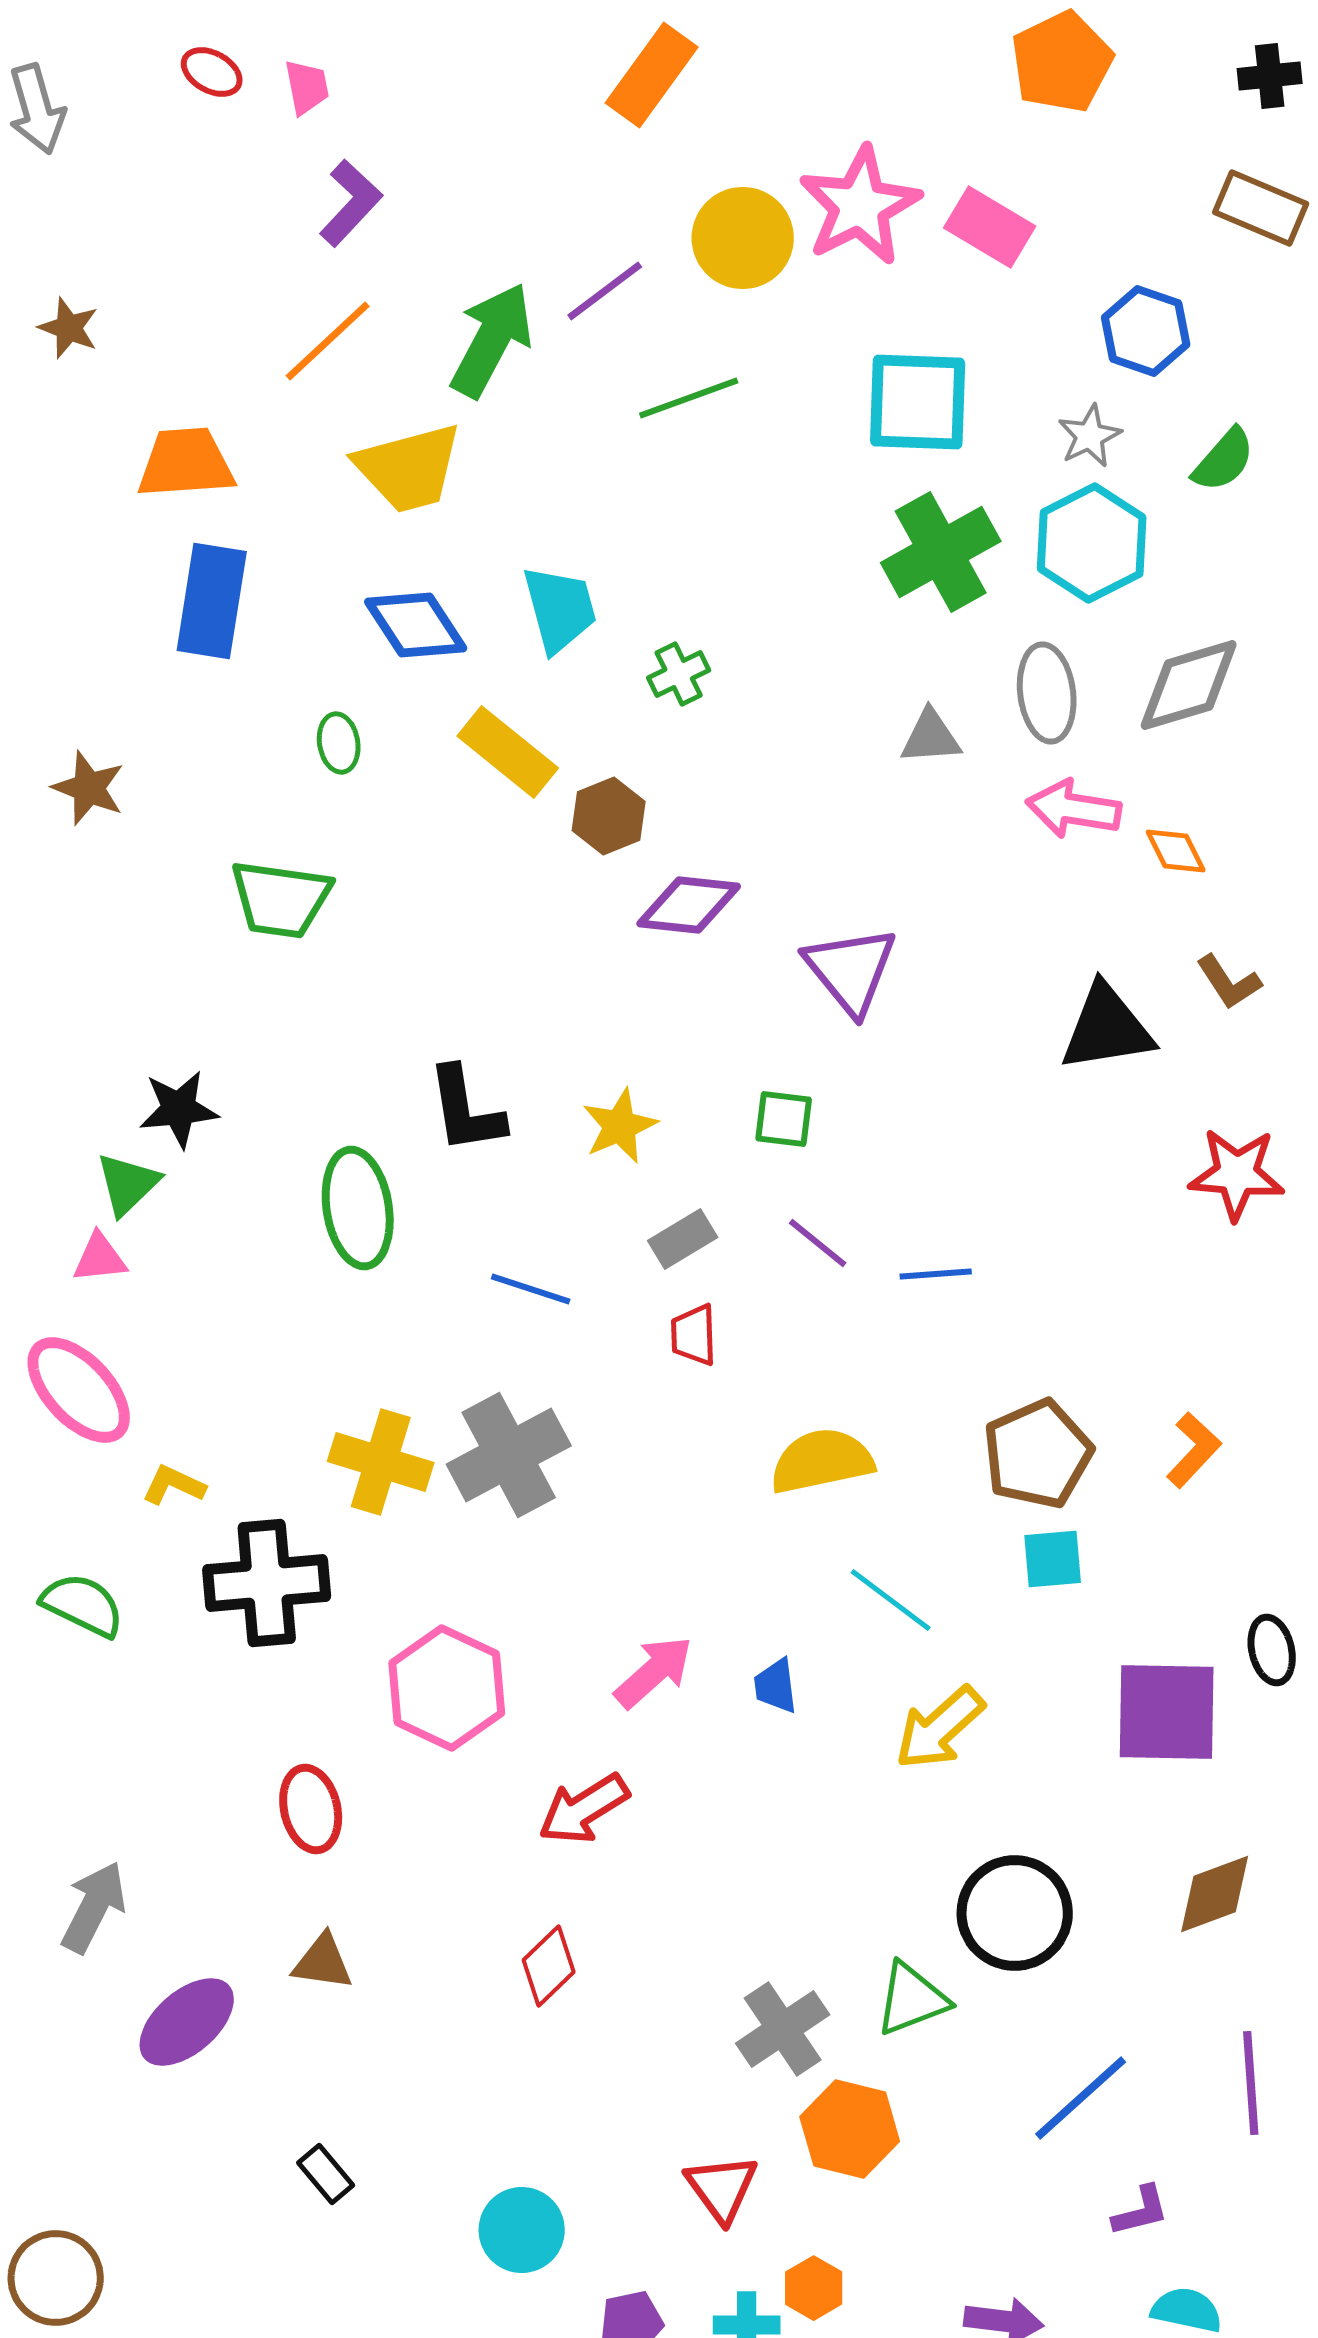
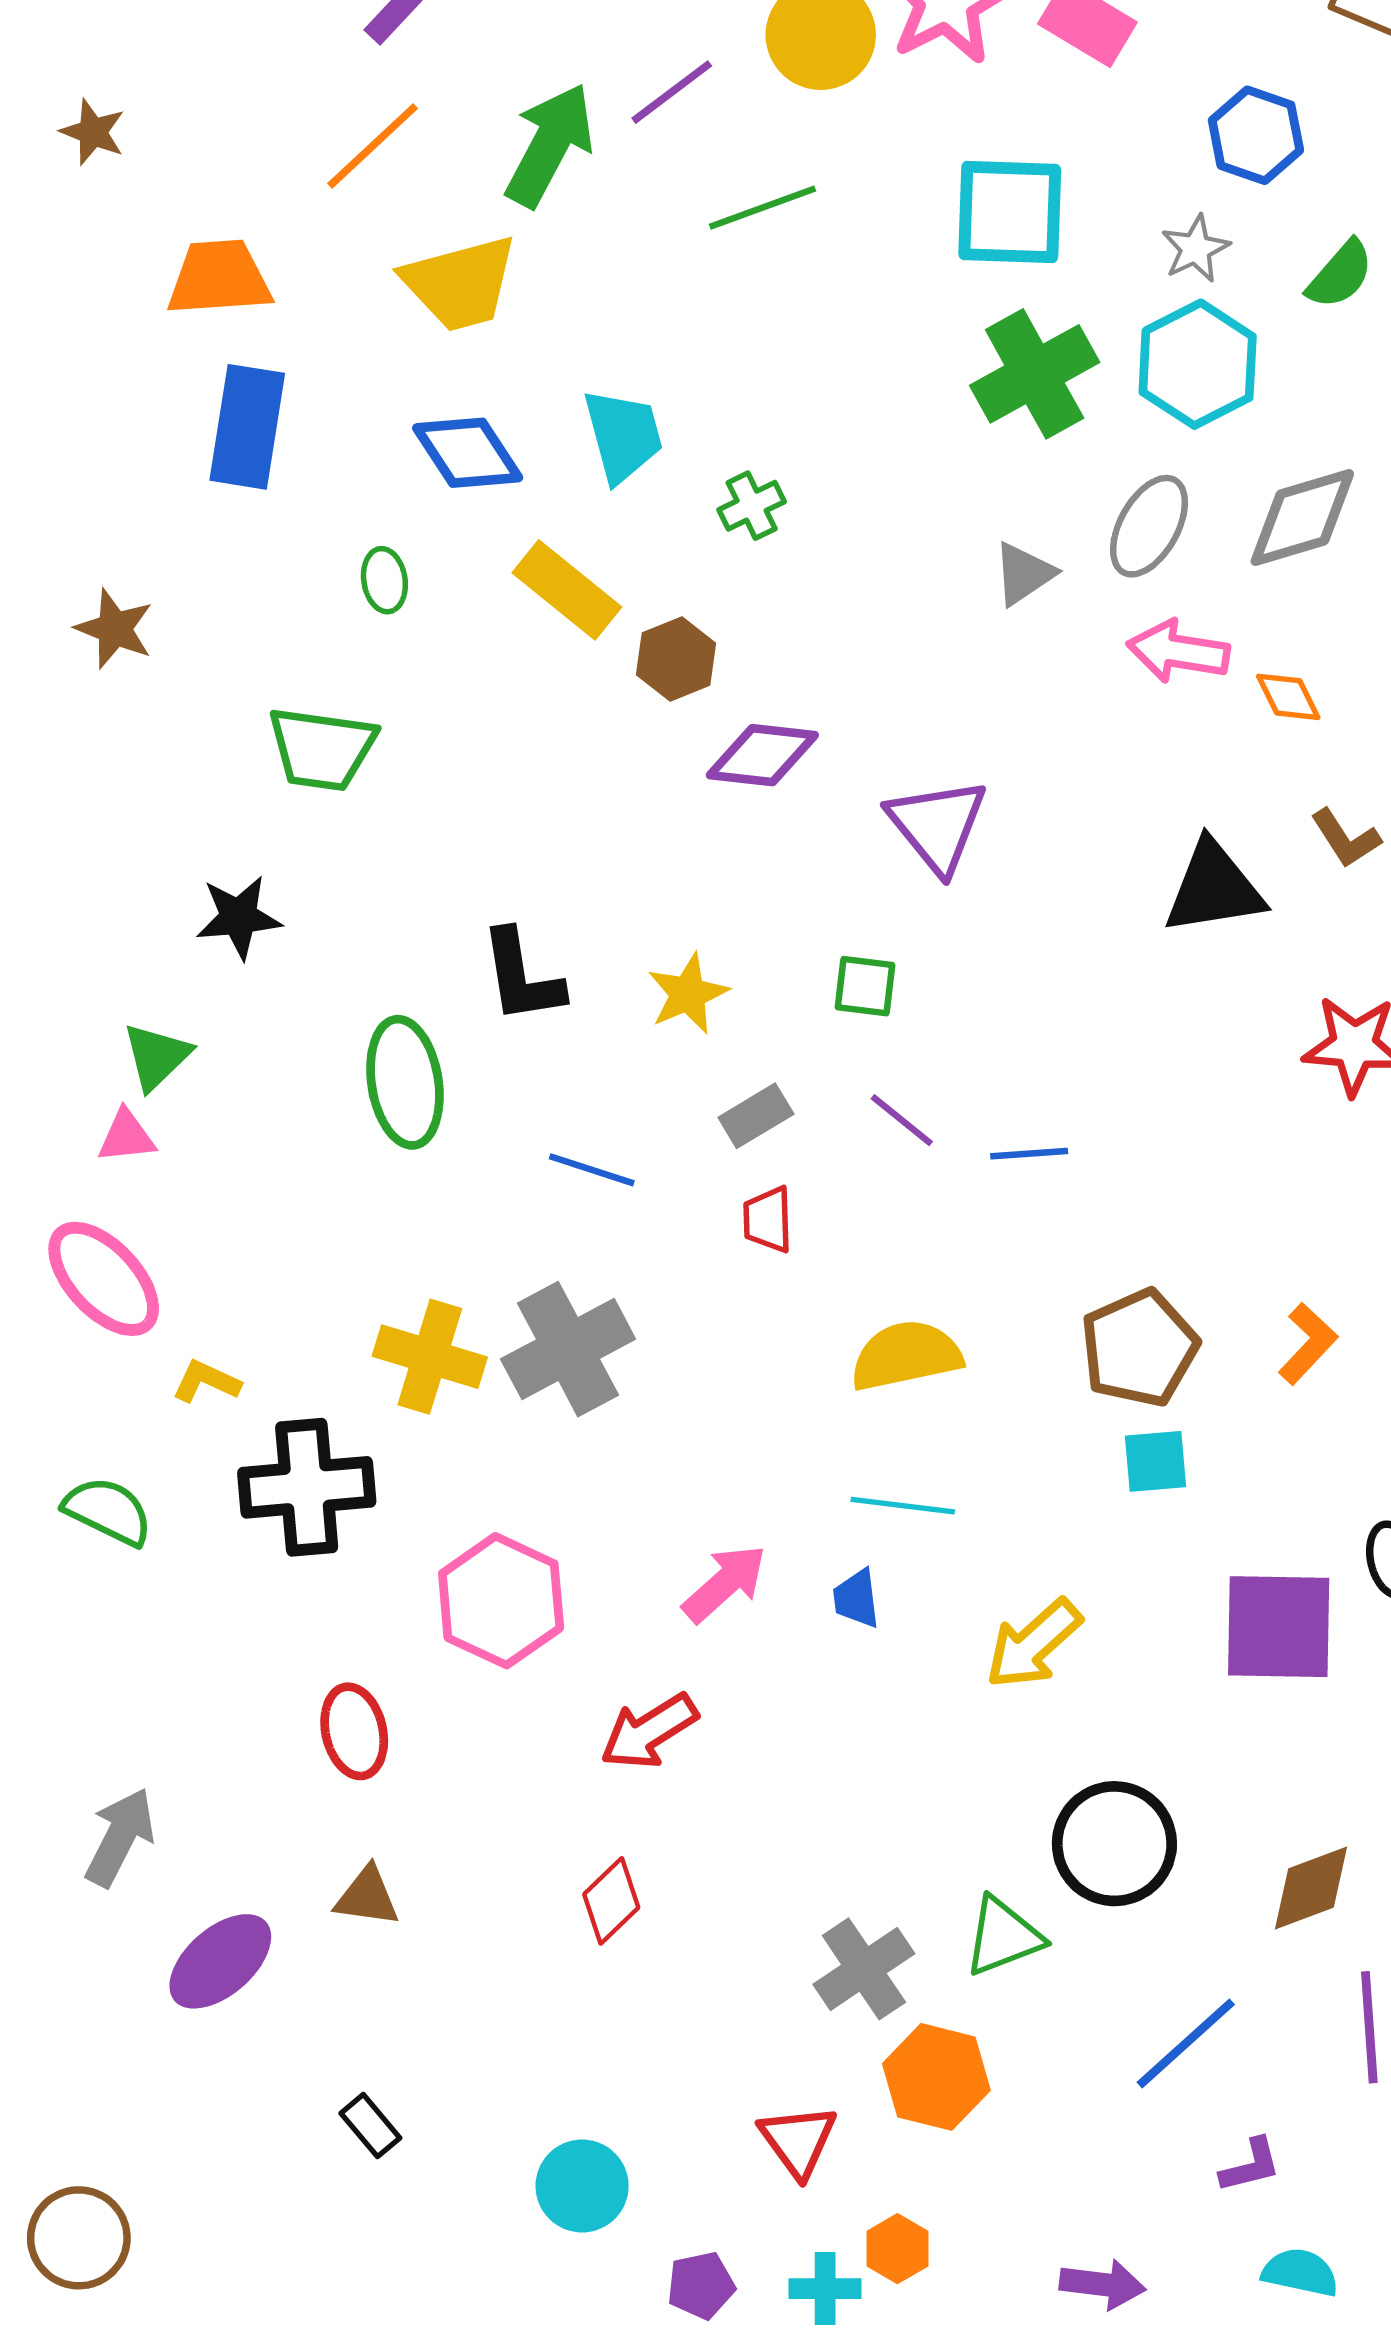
gray ellipse: (1047, 693) -> (1149, 526), turned 36
gray triangle: (931, 737) -> (1024, 574), turned -30
black star: (179, 1109) -> (239, 917), moved
cyan line: (891, 1600) -> (903, 1506), moved, turned -30
brown diamond: (1215, 1894) -> (1311, 1888), moved

